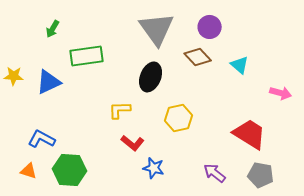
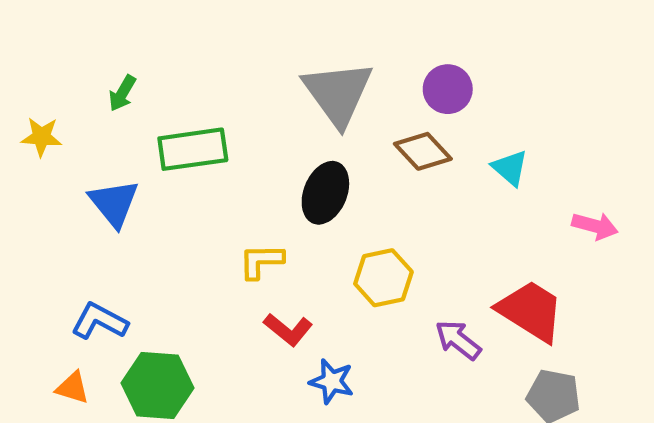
yellow star: (14, 76) -> (41, 137), moved
blue triangle: (49, 82) -> (114, 203), turned -44
purple arrow: (215, 173) -> (458, 340), moved

